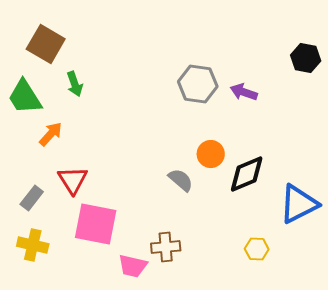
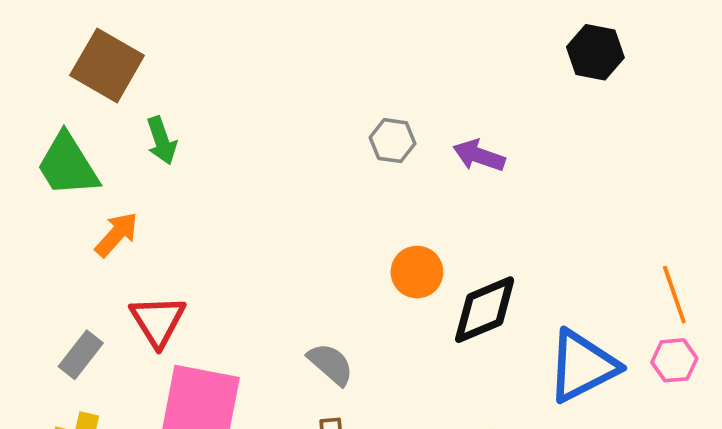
black hexagon: (306, 58) -> (595, 52), moved
gray hexagon: (198, 84) -> (393, 141), size x0.6
gray semicircle: (181, 180) -> (331, 364), moved

